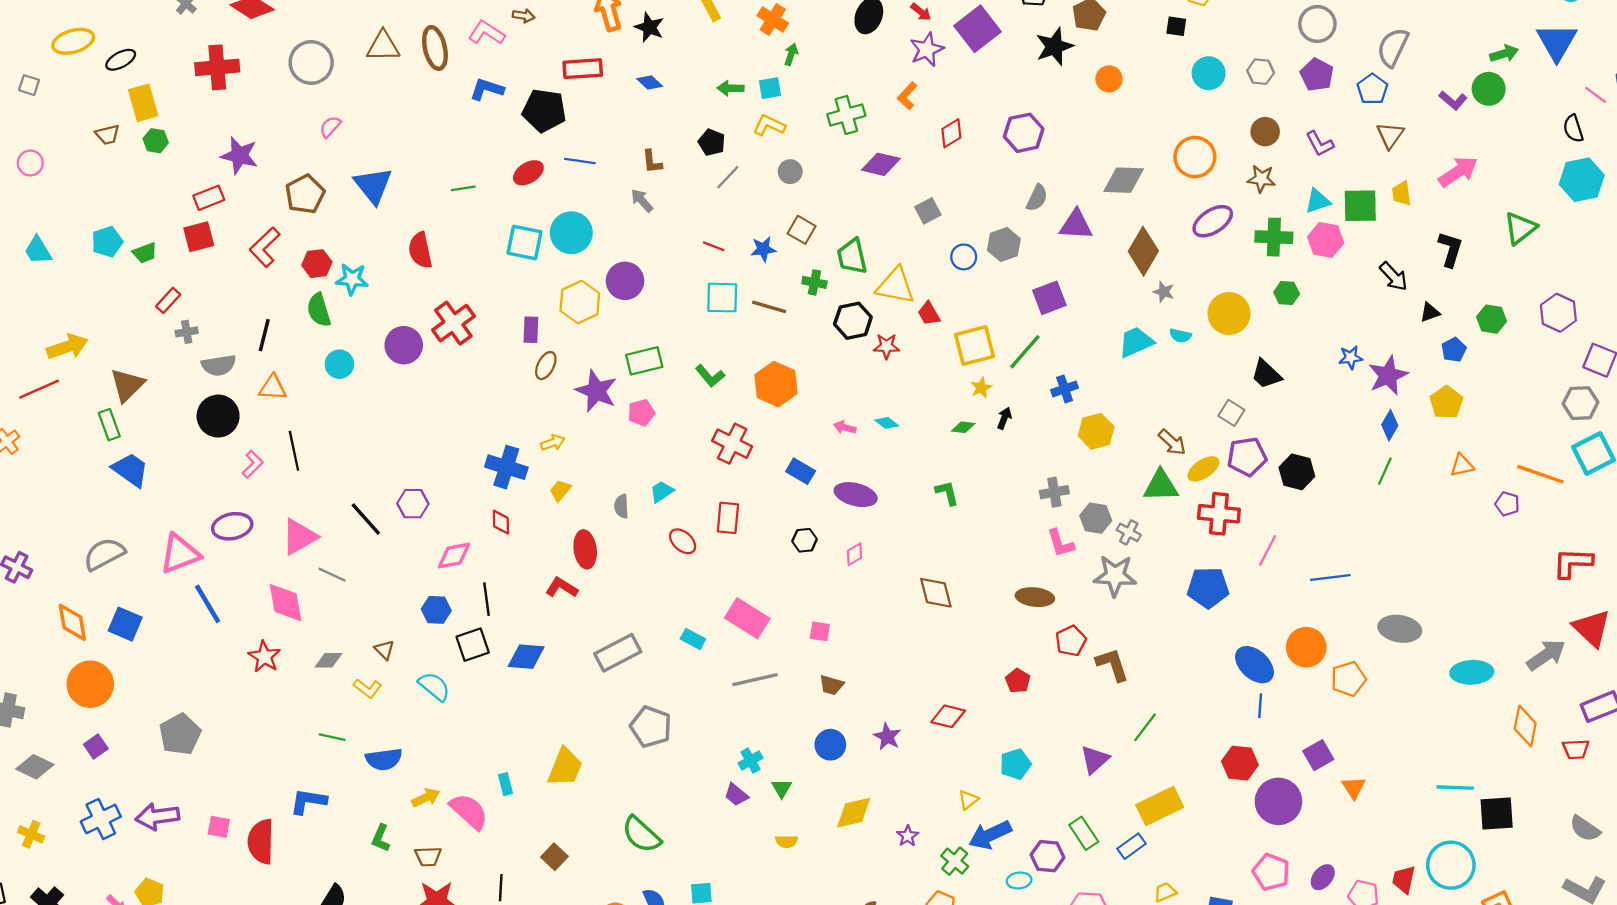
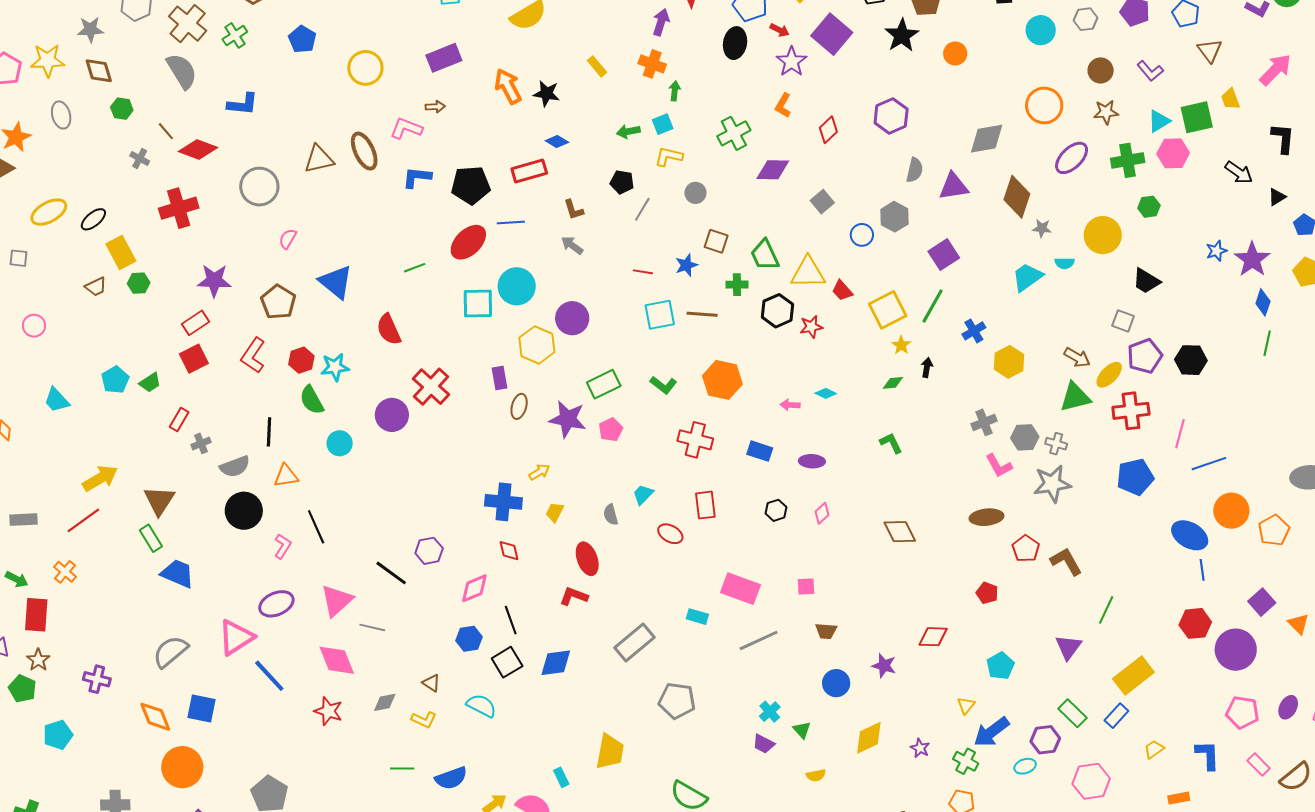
red rectangle: (583, 69) -> (529, 171), moved
red ellipse: (528, 173) -> (468, 242), size x1.4
purple ellipse: (856, 495) -> (812, 461), size x0.7
blue line: (1330, 578) -> (1209, 464), moved

